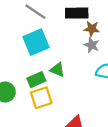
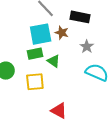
brown star: (92, 29) -> (62, 33), moved
green rectangle: (36, 80) -> (35, 54), moved

